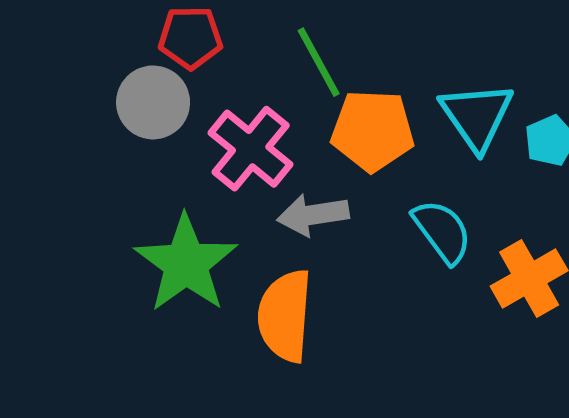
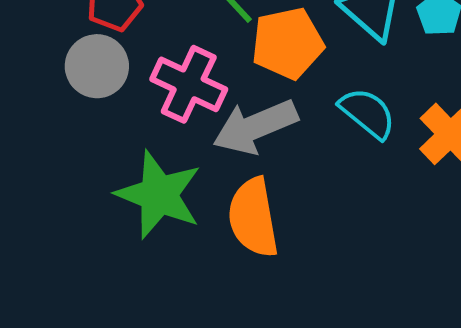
gray arrow: (313, 215) -> (255, 127), size x1.4

